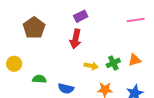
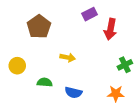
red arrow: (76, 39) -> (110, 29), moved
yellow arrow: (91, 66) -> (68, 57), moved

